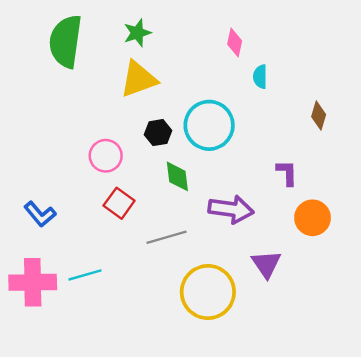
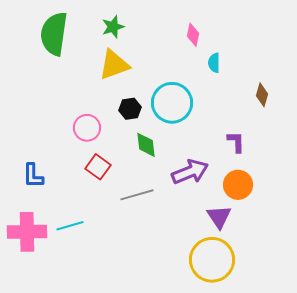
purple arrow: (231, 209) -> (190, 172), turned -30
blue L-shape: (40, 214) -> (33, 176), turned 40
orange circle: (313, 218) -> (238, 185), moved
yellow circle: (208, 292) -> (212, 260), moved

